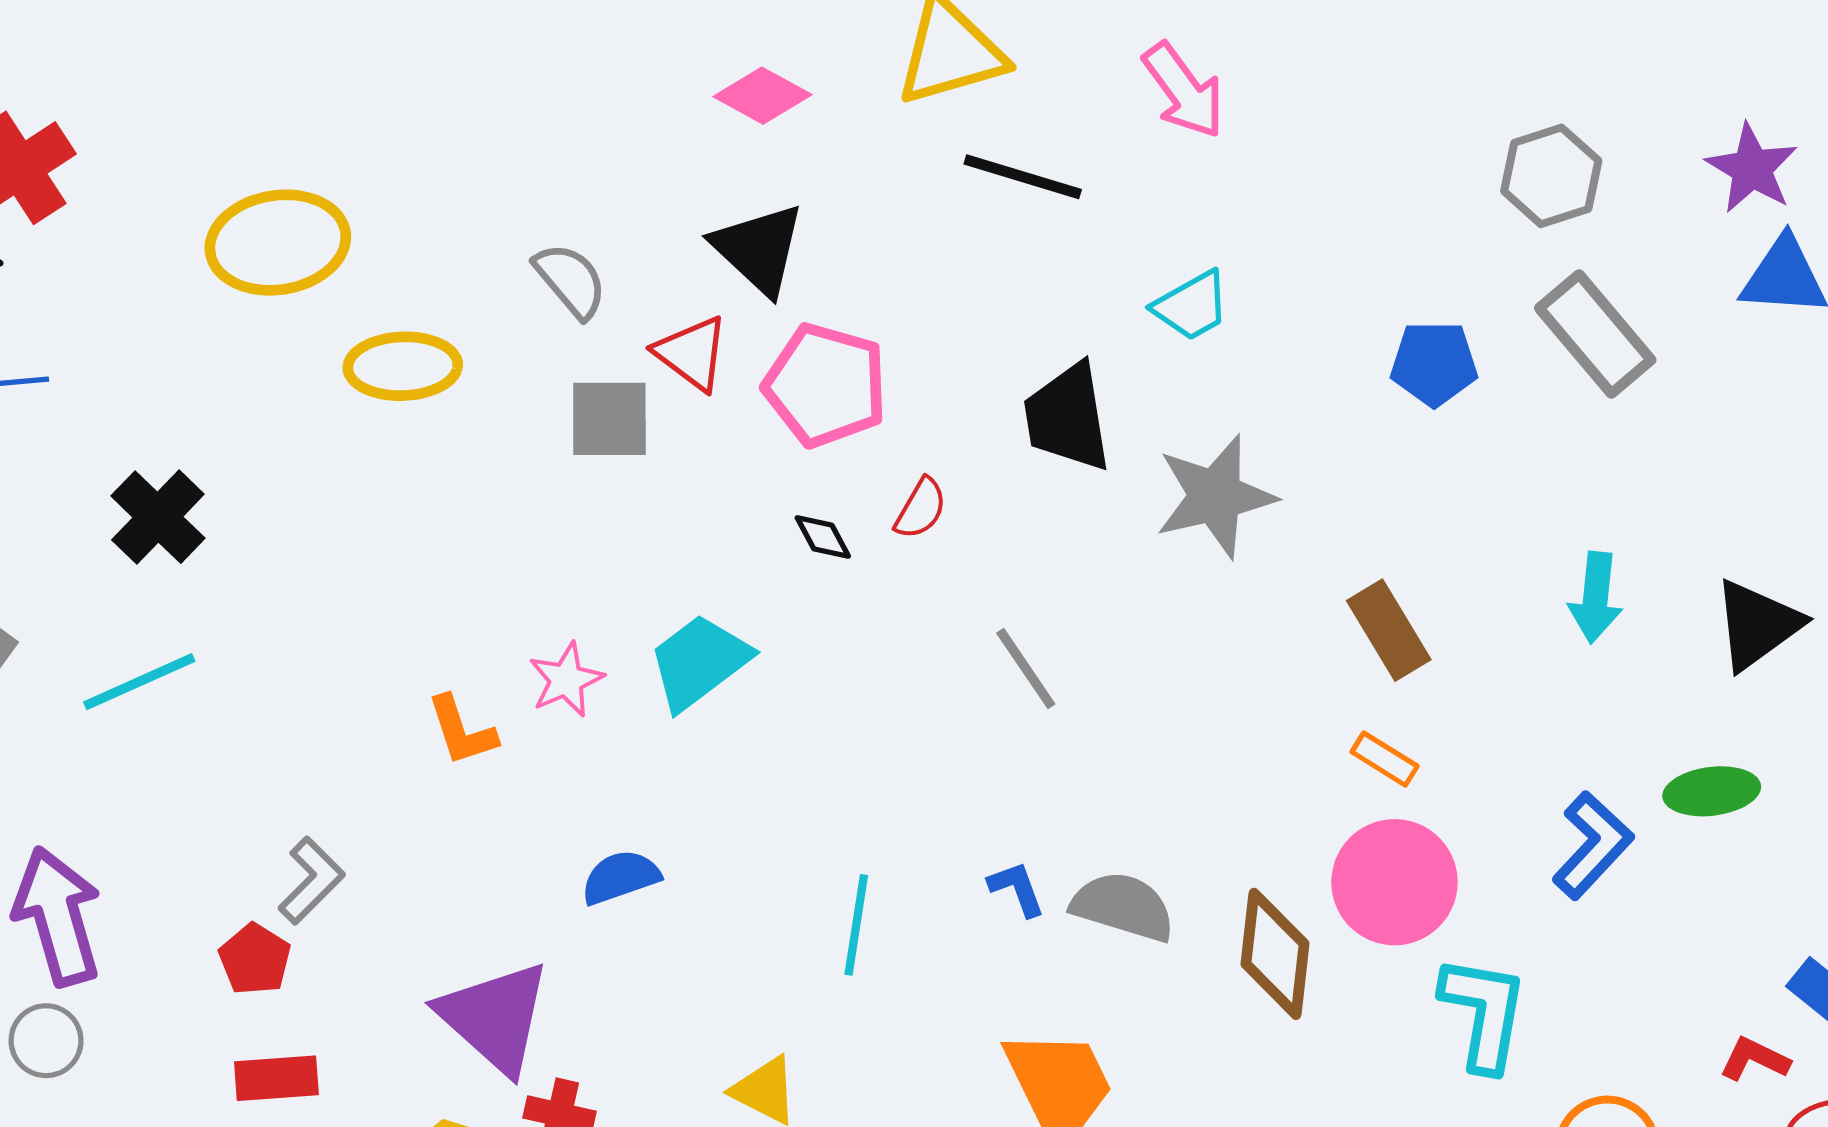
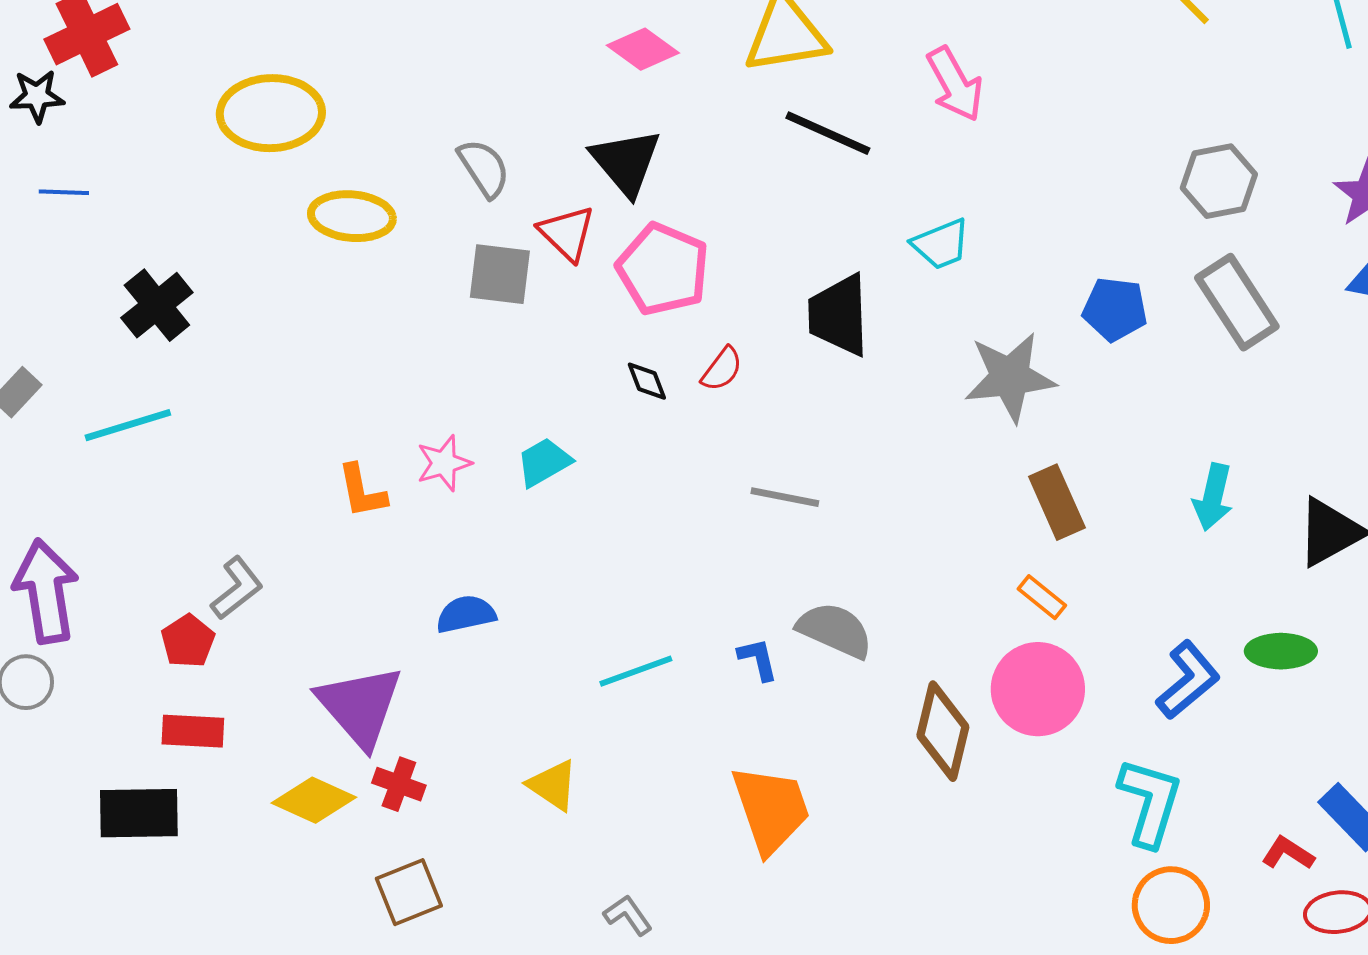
gray star: (1215, 496) -> (1010, 377), moved
cyan trapezoid: (699, 662) -> (544, 462), size x0.7
gray line: (1026, 669) -> (785, 497), turned -52
gray semicircle: (1123, 907) -> (835, 630), moved
cyan line: (856, 925) -> (636, 671), turned 54
cyan L-shape: (1484, 1013) -> (1150, 802), moved

